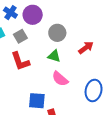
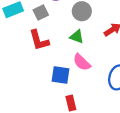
blue square: (37, 101) -> (60, 75), moved

